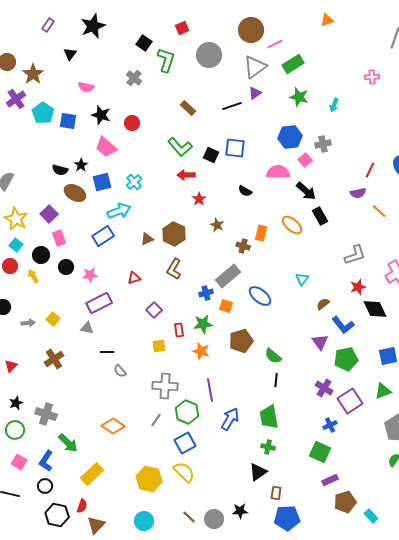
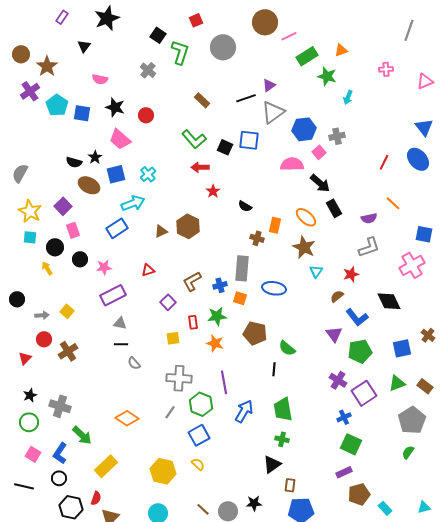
orange triangle: (327, 20) -> (341, 50), moved
gray triangle: (255, 67) -> (273, 112), moved
green star: (299, 97) -> (327, 76), moved
black semicircle: (245, 191) -> (245, 206), moved
purple semicircle: (358, 193) -> (369, 218), moved
brown star: (217, 225) -> (304, 247), moved, size x1.6
cyan square: (16, 245) -> (30, 237), turned -32
red circle: (10, 266) -> (44, 339), moved
brown L-shape: (174, 269) -> (192, 281), moved, turned 30
gray rectangle: (228, 276) -> (242, 268), turned -45
red star: (358, 287) -> (351, 274), moved
blue ellipse: (260, 296) -> (274, 288), turned -30
gray triangle: (87, 328) -> (120, 323), moved
brown pentagon: (241, 341) -> (255, 333), turned 30
black line: (276, 380) -> (274, 369), moved
green square: (320, 452) -> (351, 444), moved
yellow semicircle: (184, 472) -> (198, 464), size x0.6

